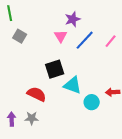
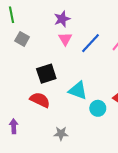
purple star: (73, 19) -> (62, 19), moved
black square: (55, 69) -> (46, 74), moved
gray star: (32, 118) -> (61, 134), moved

